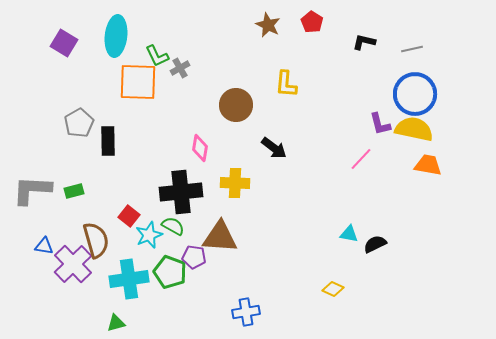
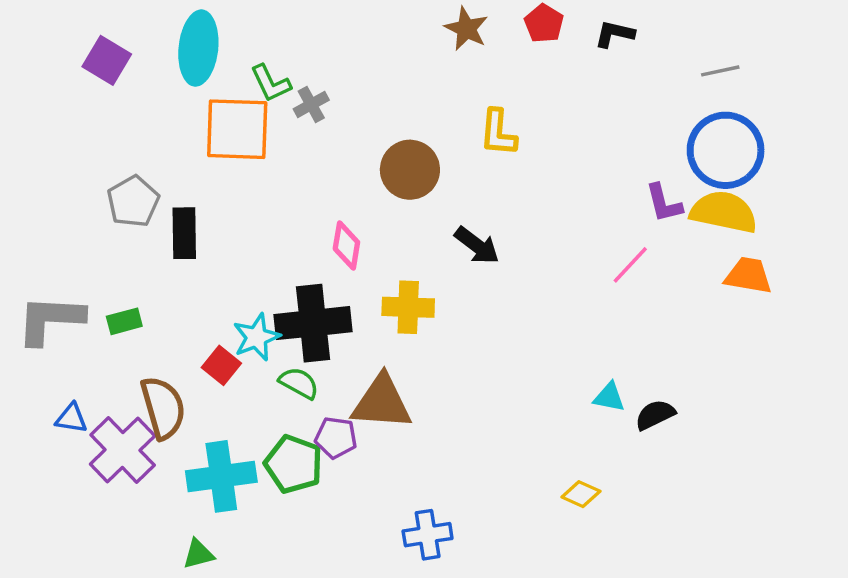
black L-shape: (364, 42) -> (614, 34), moved
cyan star: (149, 235) -> (257, 337), moved

